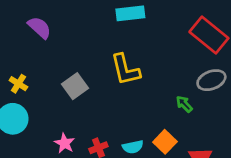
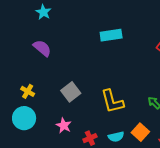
yellow L-shape: (125, 70) -> (112, 101), moved
pink star: (65, 143) -> (64, 126), moved

